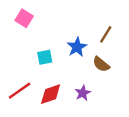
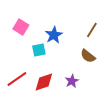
pink square: (24, 18) -> (21, 27), moved
blue star: (77, 47) -> (54, 35), moved

